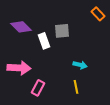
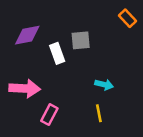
purple diamond: (21, 27) -> (27, 35), turned -55

